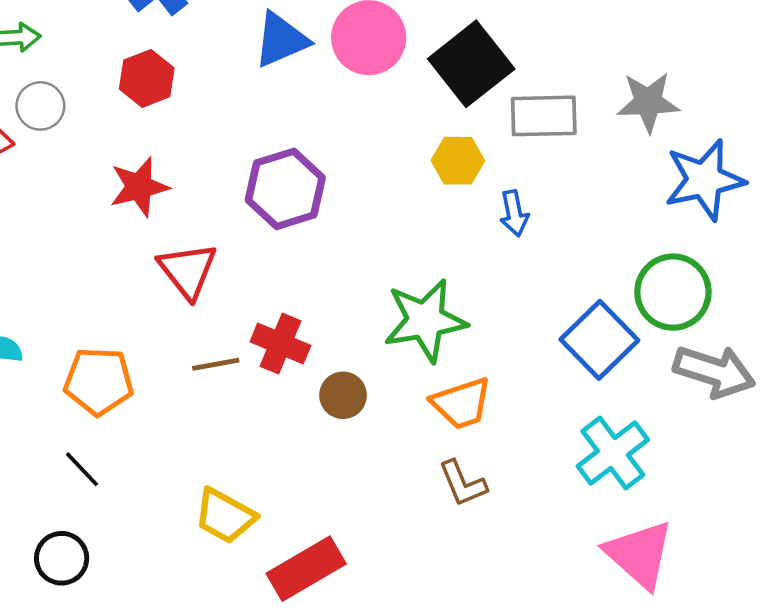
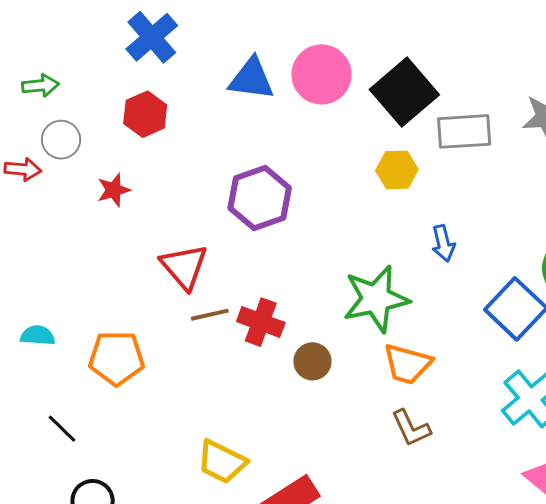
blue triangle: (281, 40) -> (251, 79), turned 33
red star: (139, 187) -> (114, 190), moved, size x0.7
blue arrow: (514, 213) -> (443, 243), moved
brown line: (216, 364) -> (210, 315), moved
orange trapezoid: (461, 403) -> (407, 364), turned 36
black line: (82, 469) -> (62, 429), moved

